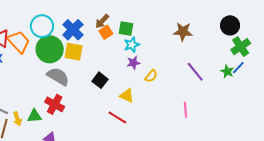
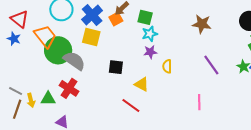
orange square: (106, 32) -> (116, 19), moved
orange trapezoid: (19, 42) -> (45, 36), moved
green circle: (50, 49) -> (58, 50), moved
yellow semicircle: (151, 76) -> (167, 66), turned 136
black square: (100, 80) -> (116, 67), turned -35

